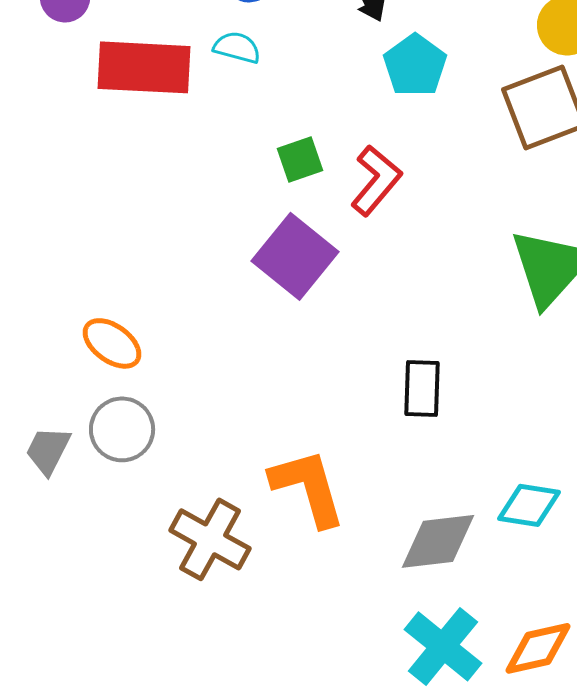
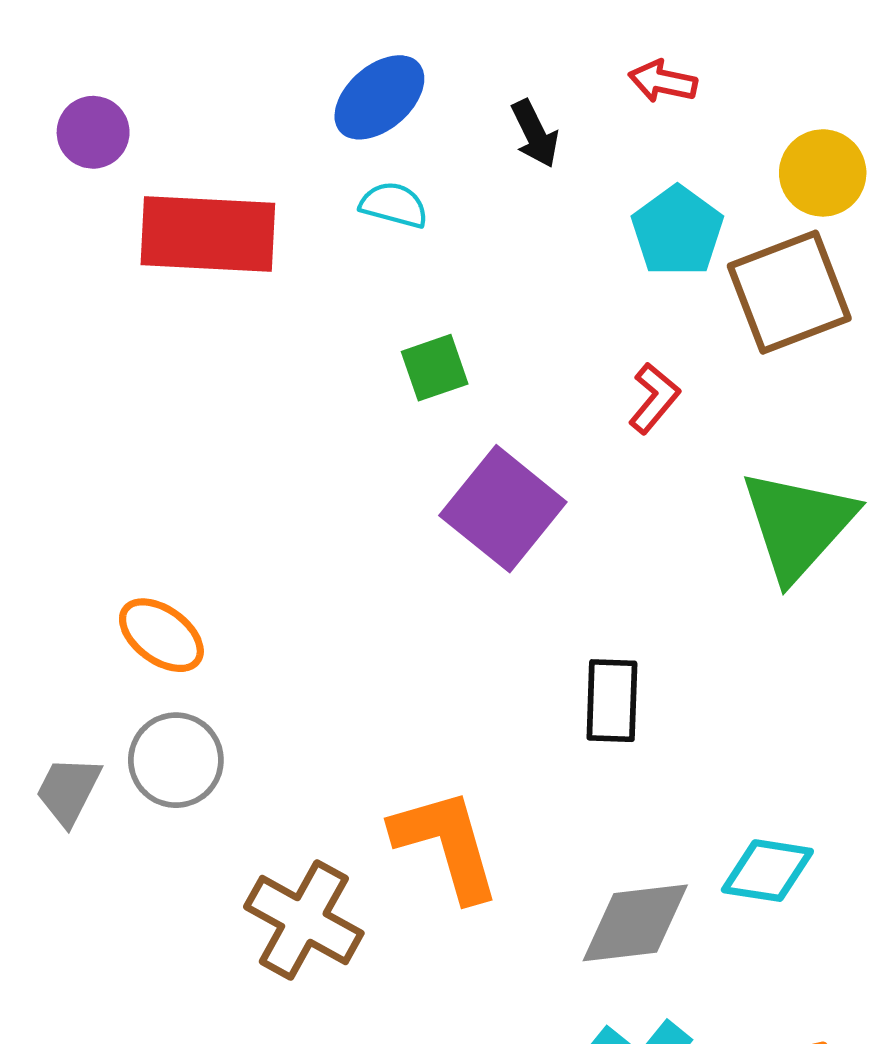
cyan semicircle: (237, 47) -> (394, 205), moved
cyan pentagon: (415, 65) -> (677, 231), moved
red L-shape: (376, 180) -> (654, 398), moved, size x0.7
purple square: (295, 256) -> (503, 509), moved

